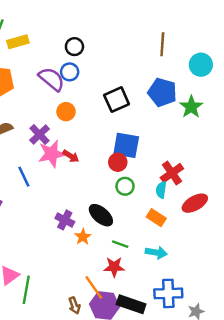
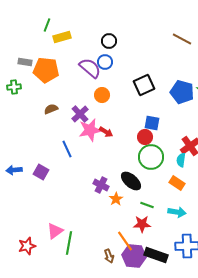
brown line: (162, 44) -> (182, 39), turned -66
blue pentagon: (162, 92) -> (182, 92), moved
blue square: (126, 145) -> (152, 123), size x0.7
green circle: (125, 186) -> (151, 157), size x1.6

